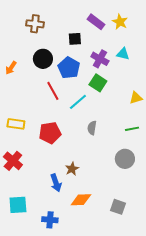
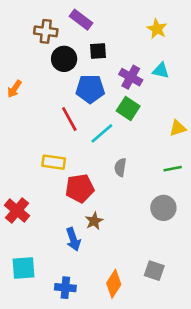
purple rectangle: (96, 22) -> (81, 20), moved
black circle: (43, 59) -> (64, 59), moved
blue pentagon: (69, 68) -> (90, 89), turned -30
yellow rectangle: (16, 124) -> (54, 162), moved
red pentagon: (50, 133) -> (80, 188), moved
orange diamond: (81, 200) -> (114, 284), moved, turned -55

